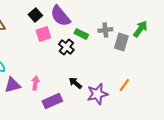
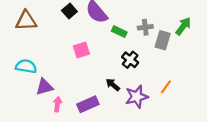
pink square: (43, 34) -> (81, 50), moved
black cross: (66, 47) -> (130, 60), moved
pink arrow: (35, 83) -> (57, 104), moved

